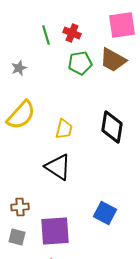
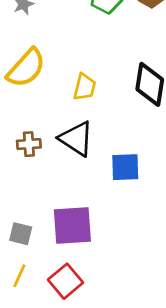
brown cross: (20, 207) -> (29, 144), moved
blue square: (105, 213) -> (125, 167), moved, turned -30

